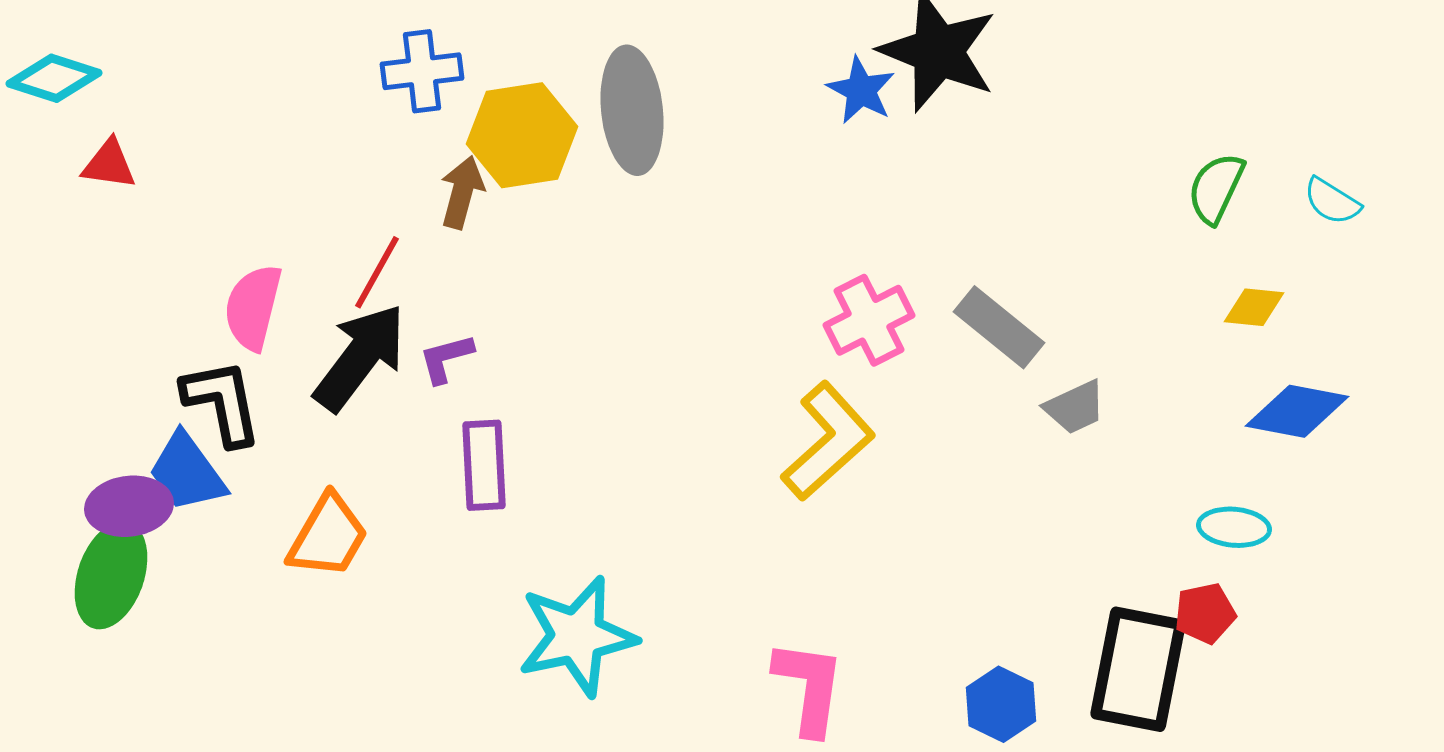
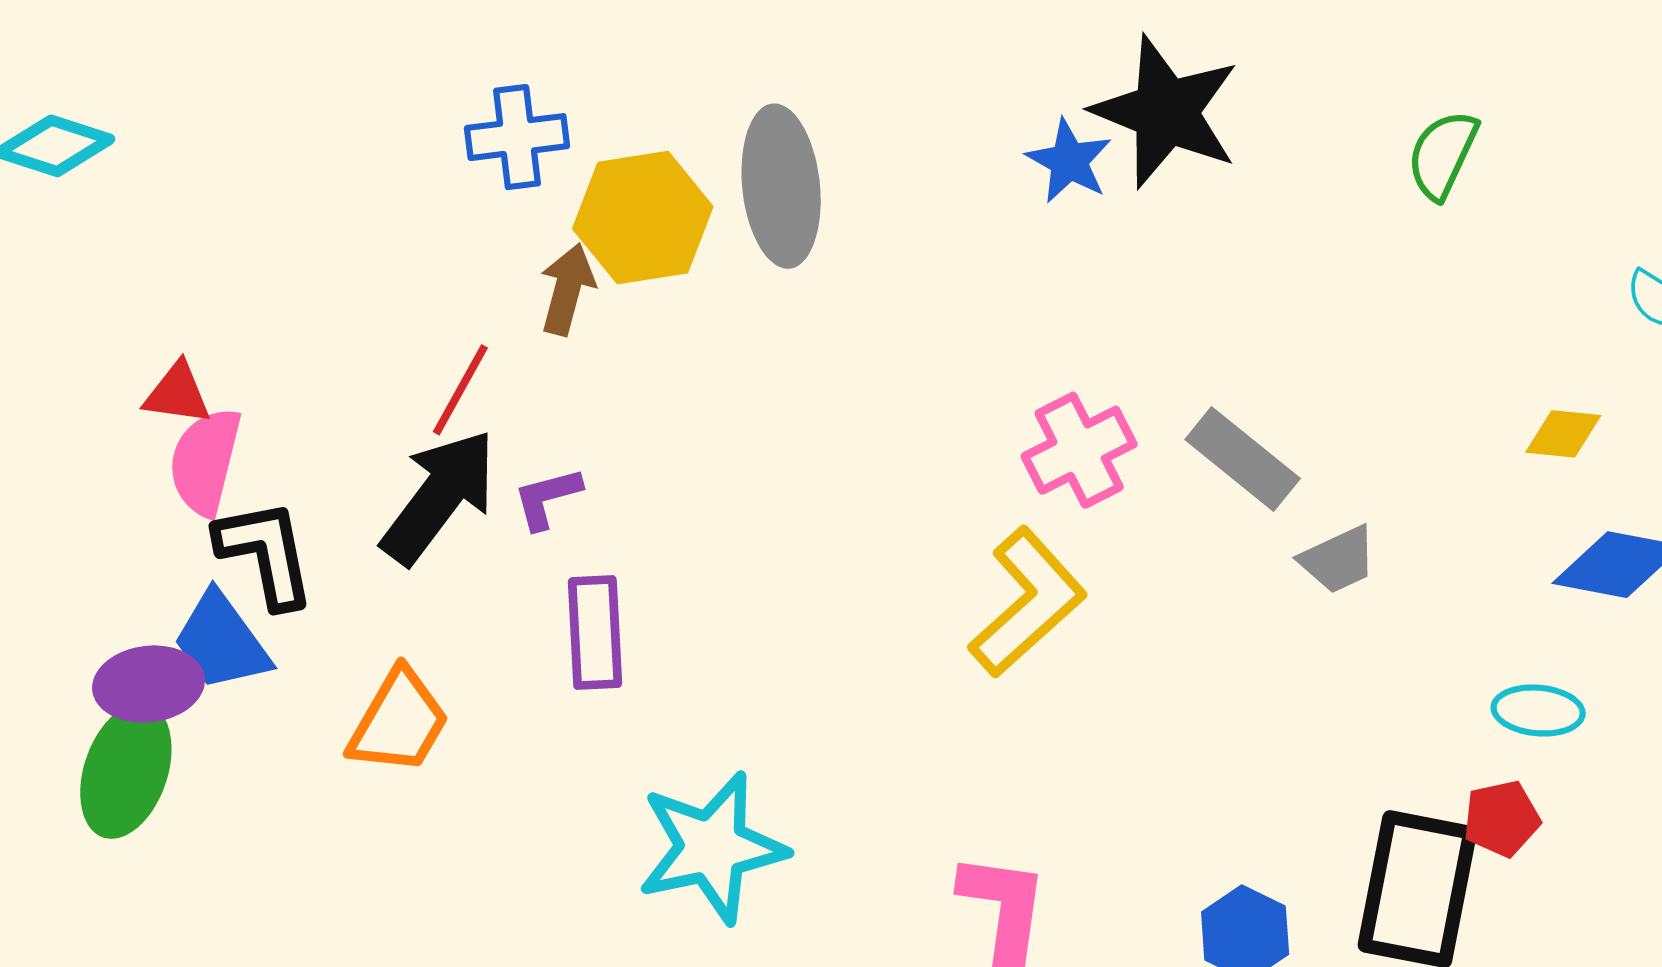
red triangle: (109, 164) -> (177, 394), moved
green semicircle: (1216, 188) -> (1443, 155), moved
pink semicircle: (253, 307) -> (205, 462), moved

